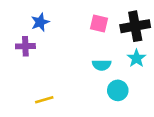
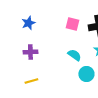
purple cross: (25, 46) -> (30, 52), moved
cyan semicircle: (102, 65) -> (74, 55), turned -144

